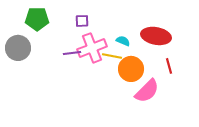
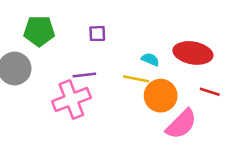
pink cross: (92, 48) -> (71, 100), moved
red line: (169, 66) -> (210, 92), turned -56

